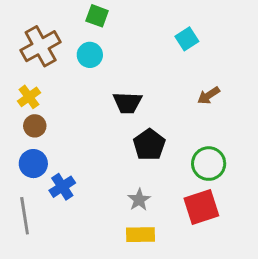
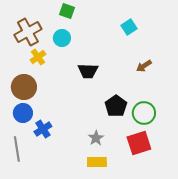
yellow cross: (29, 97) -> (38, 57), moved
brown circle: (35, 126) -> (24, 87), size x1.6
black pentagon: (149, 145) -> (116, 106), moved

